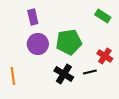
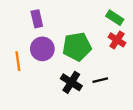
red cross: (105, 56) -> (117, 40), moved
orange line: (13, 76) -> (18, 61), moved

